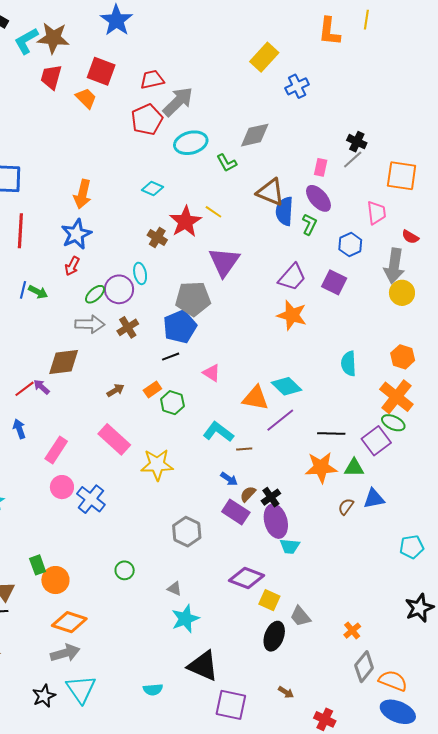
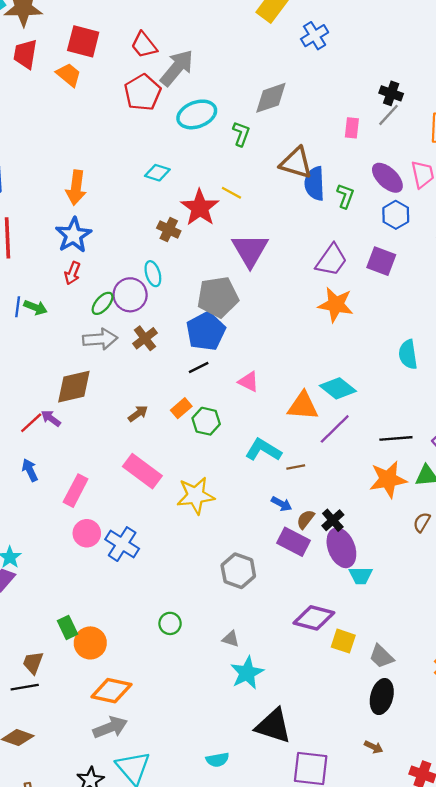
red trapezoid: (152, 80) -> (144, 45), turned -110
green L-shape: (227, 163) -> (241, 134), turned -125
purple ellipse: (318, 198) -> (387, 178), moved
black ellipse: (274, 636) -> (382, 697), moved

